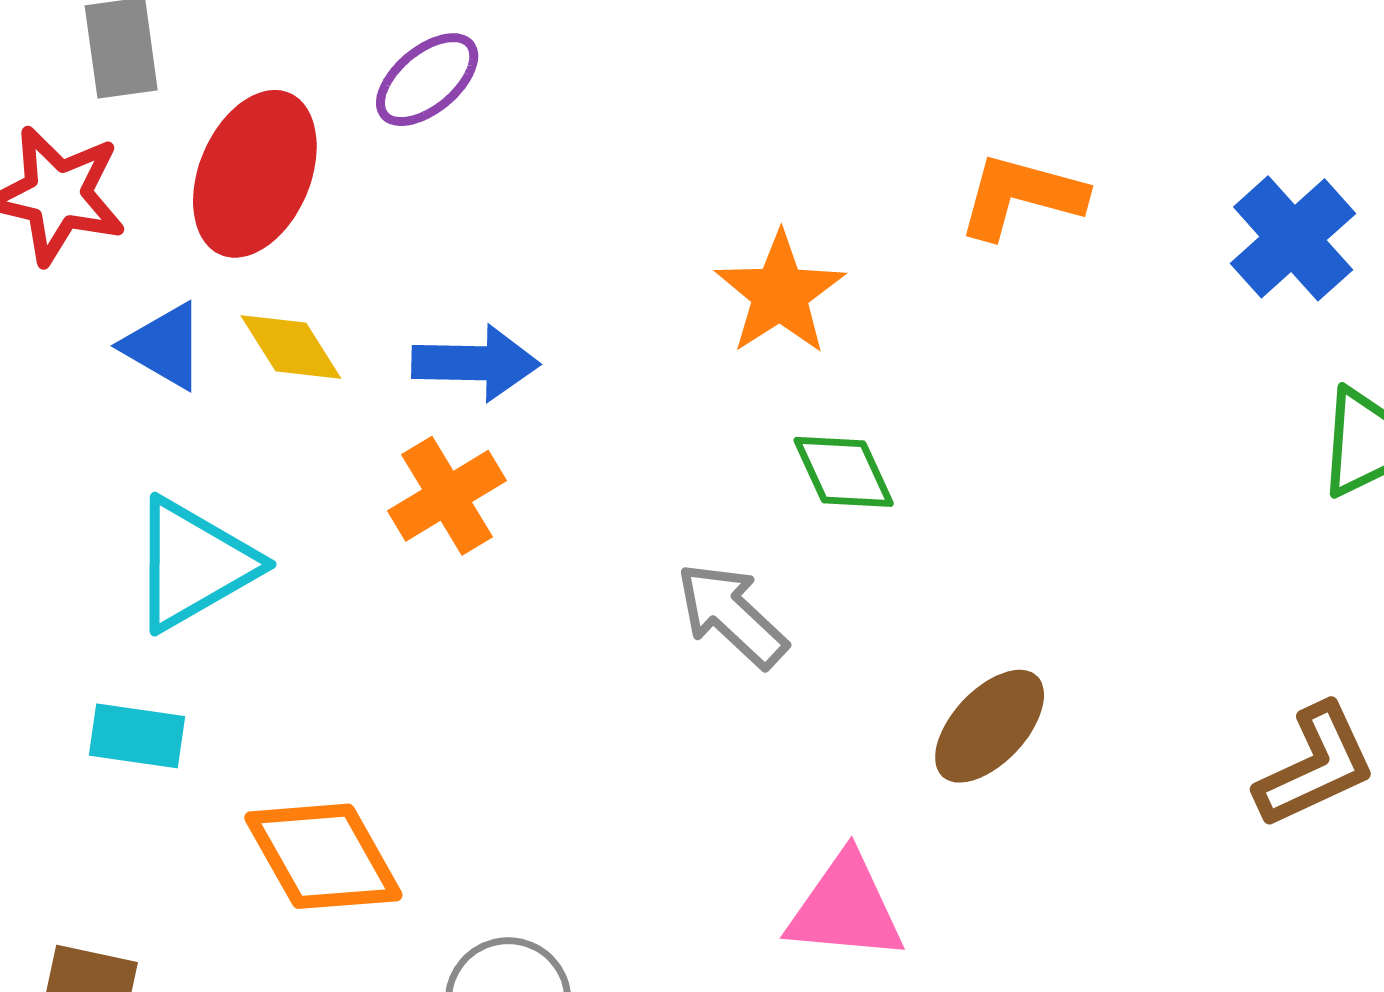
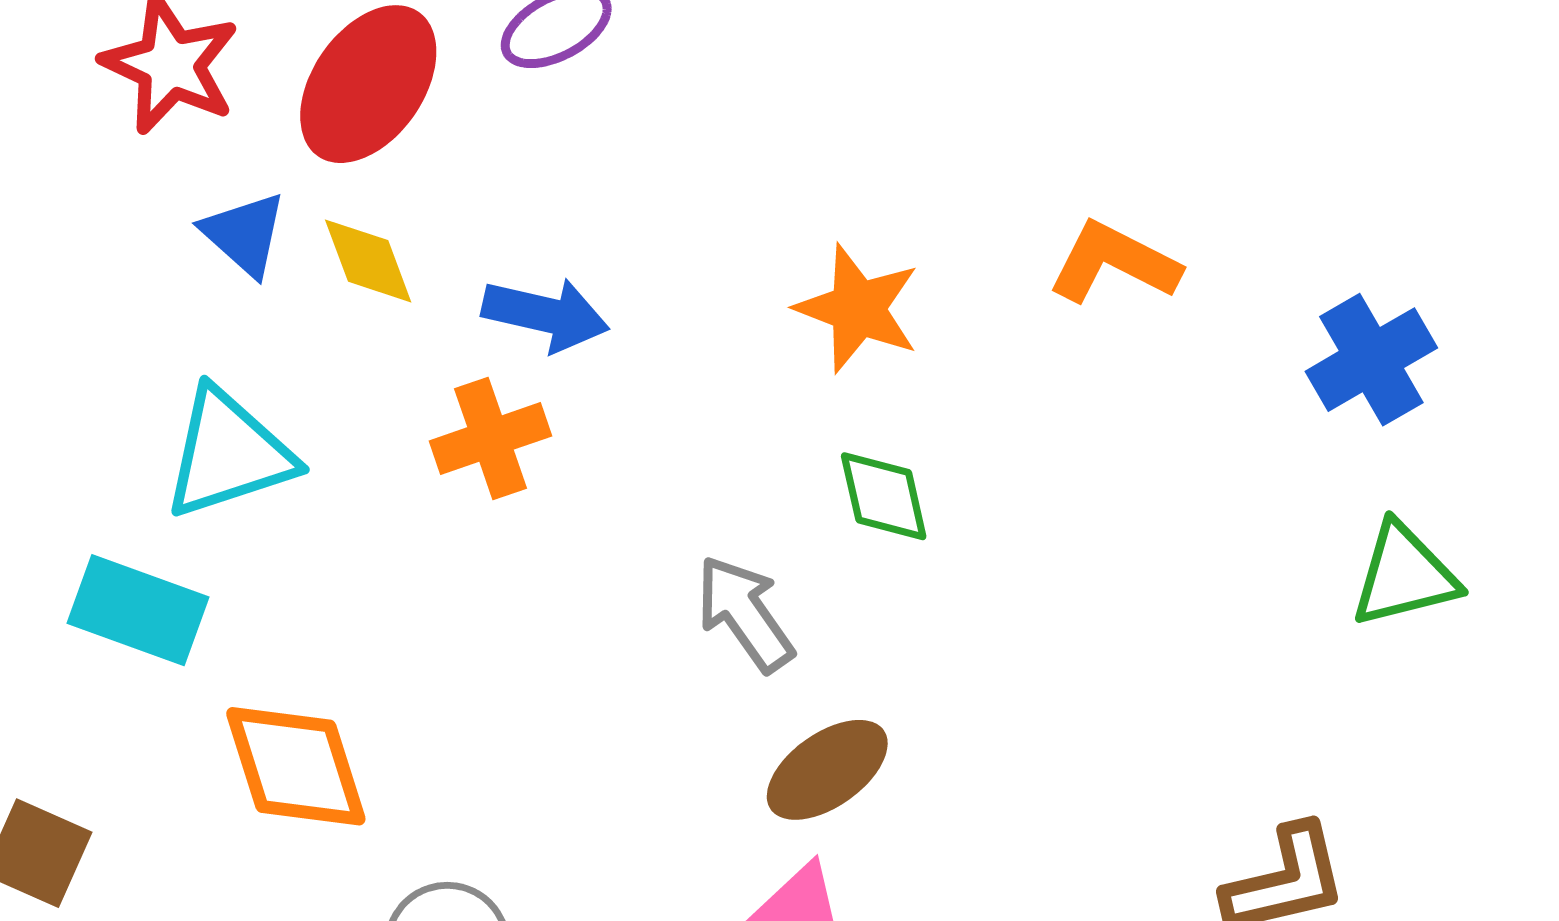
orange star: (780, 293) -> (858, 309), turned -30
brown ellipse: (990, 726) -> (827, 770), moved
cyan rectangle: (137, 736) -> (138, 610), size x1.4

